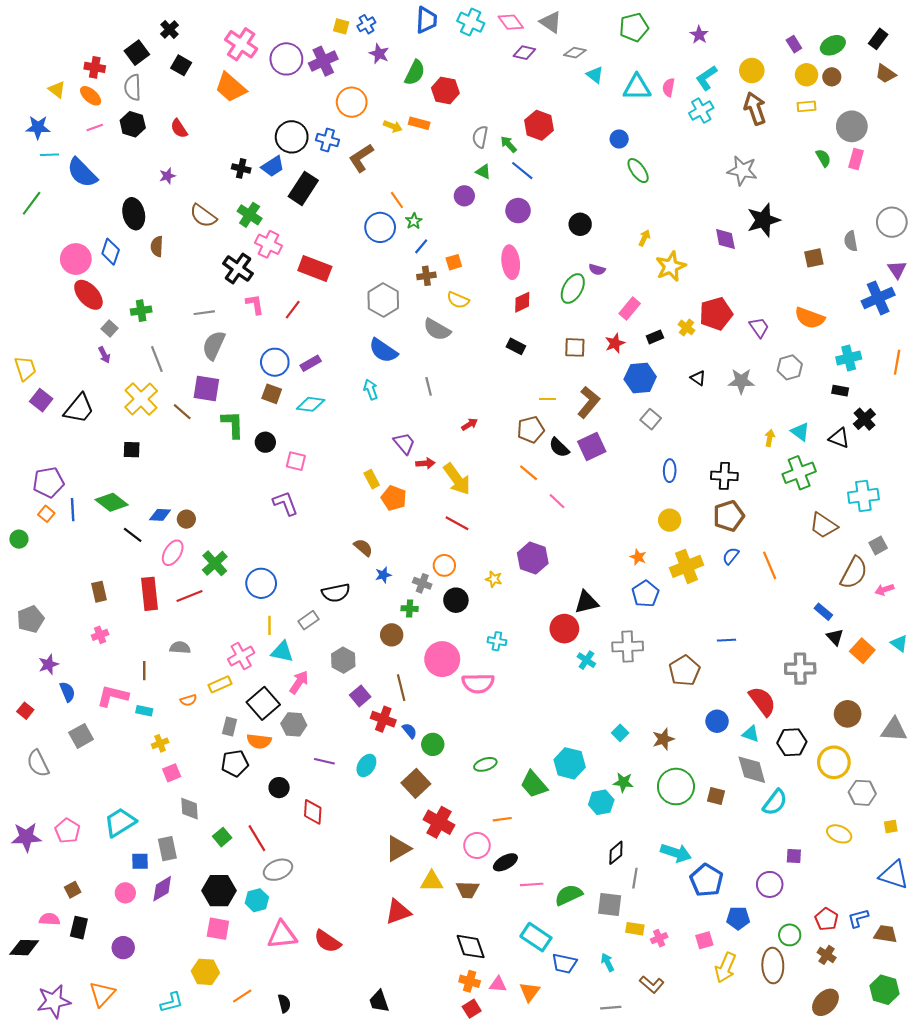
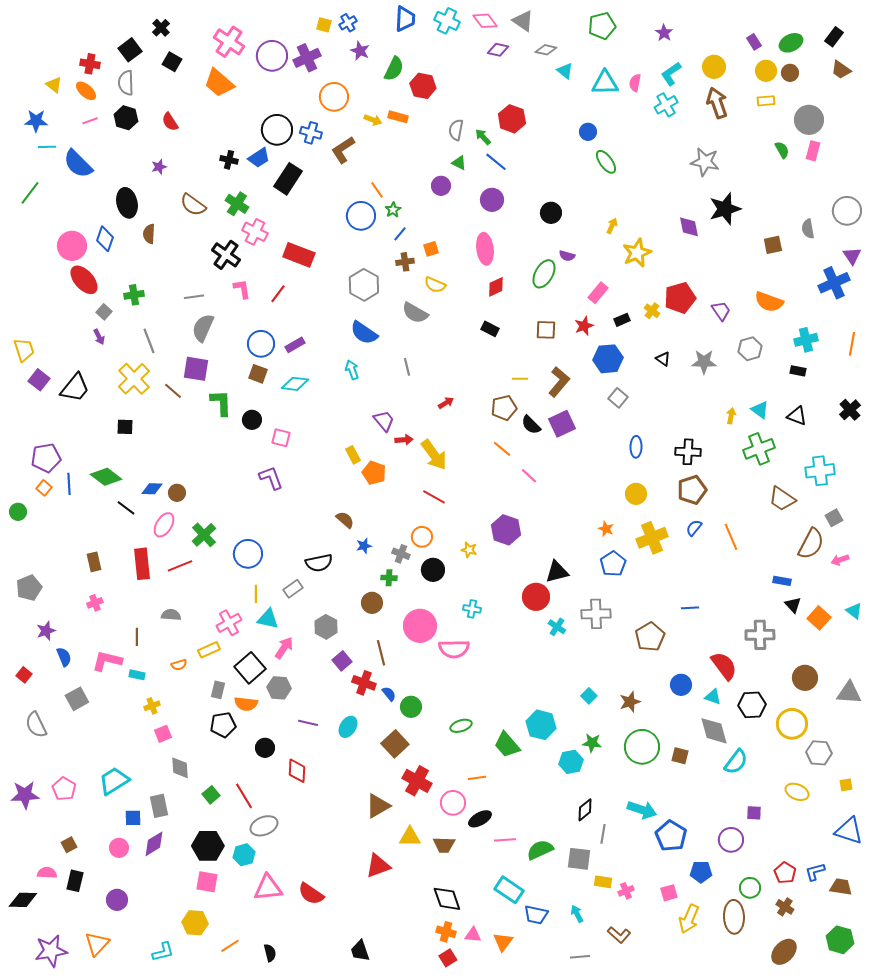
black cross: (864, 419) -> (850, 410), moved
blue rectangle: (823, 612) -> (782, 581), turned -30

